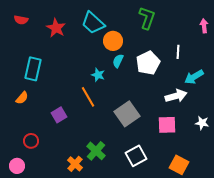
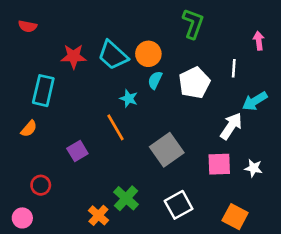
cyan trapezoid: (93, 23) -> (113, 55), moved
pink arrow: (204, 26) -> (259, 41), moved
red star: (56, 28) -> (74, 56), moved, turned -30
white arrow: (176, 96) -> (231, 126), turned -40
white star: (202, 123) -> (253, 168), moved

